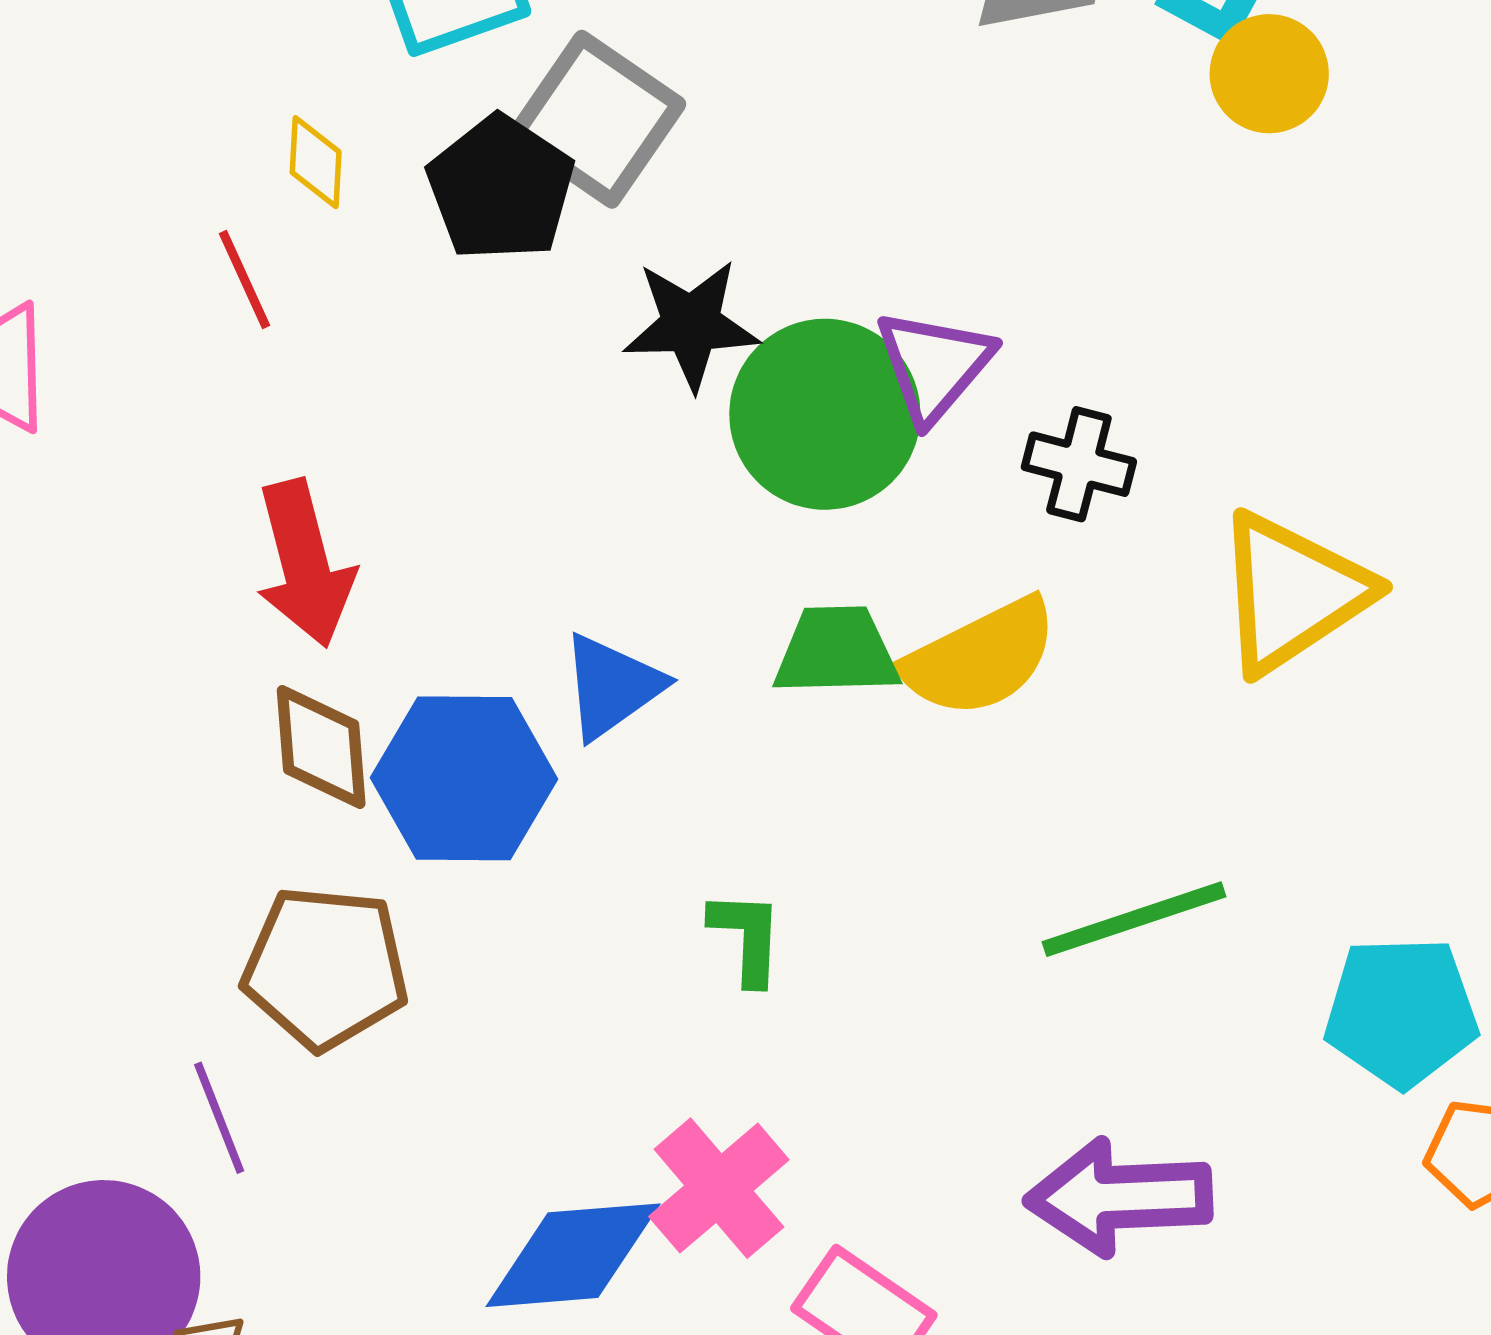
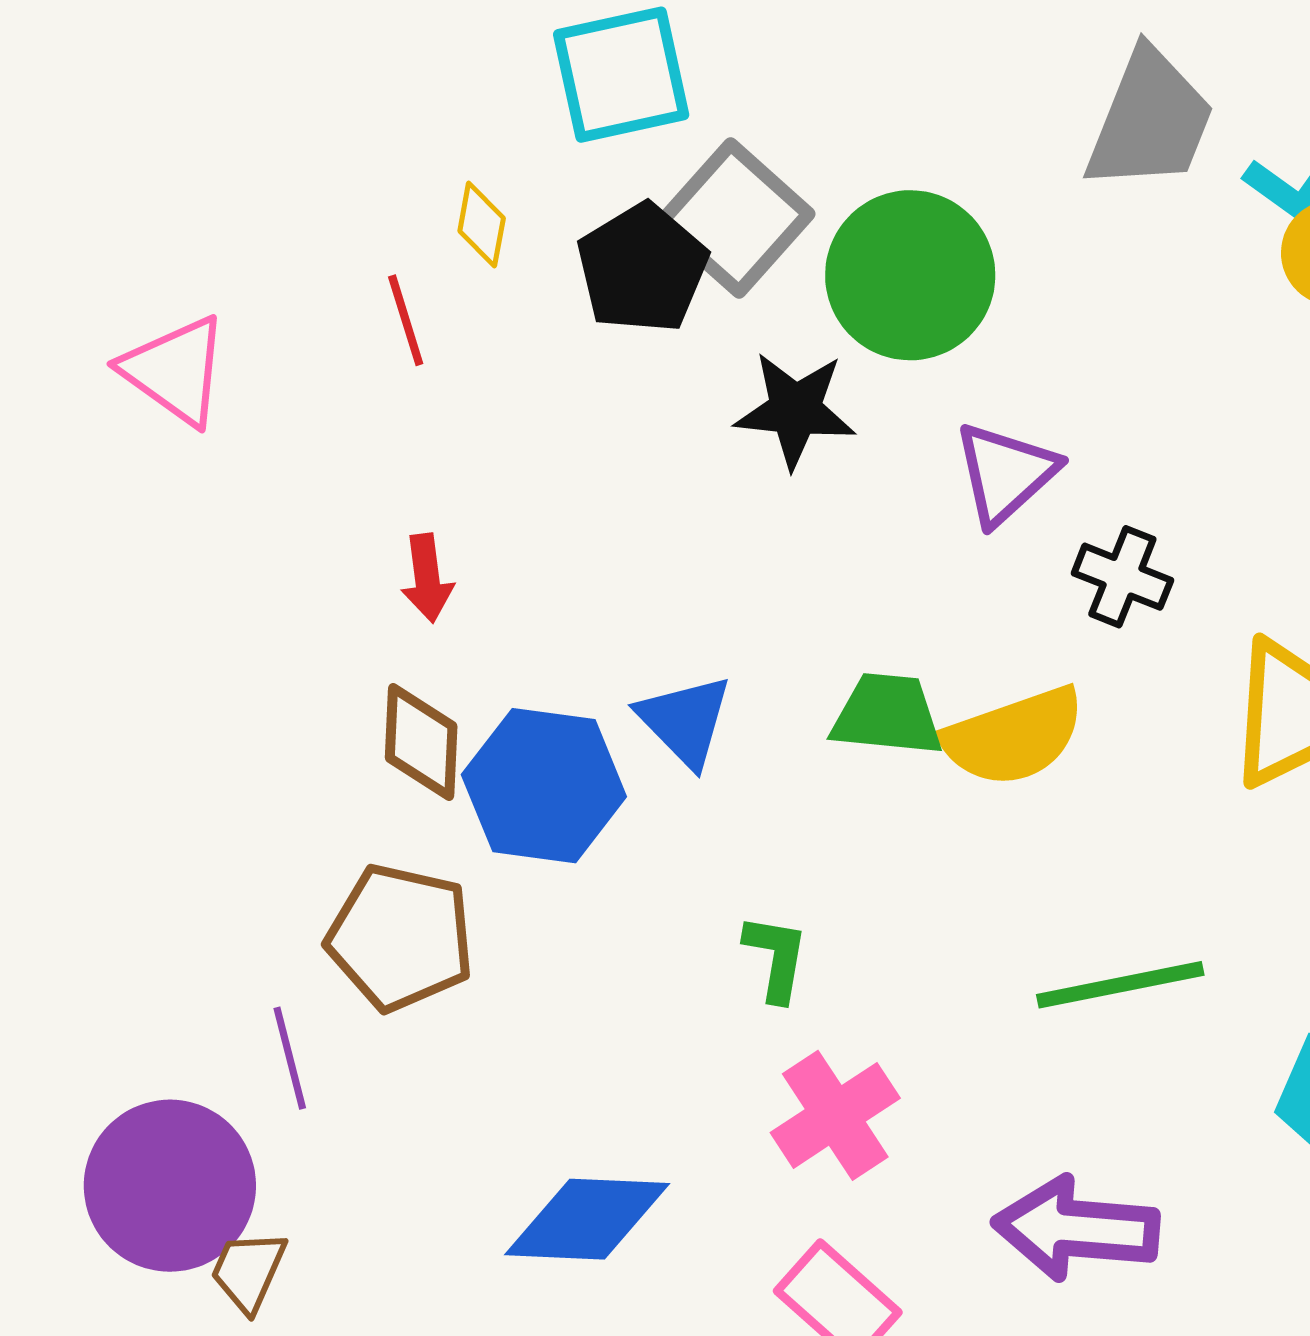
green circle: (825, 414) -> (910, 275), moved
red arrow: (305, 564) -> (427, 578), size x0.6
blue triangle: (612, 686) -> (685, 721), turned -46
pink cross: (719, 1188) -> (835, 1115), moved

